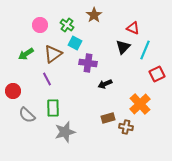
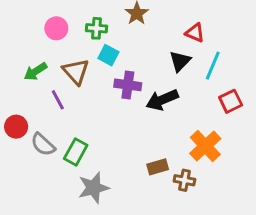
green cross: (67, 25) -> (97, 28), turned -32
brown triangle: (53, 54) -> (76, 72), turned -36
purple line: (47, 79) -> (58, 100), moved
black arrow: (105, 84) -> (162, 100), moved, size x1.5
green rectangle: (53, 108) -> (76, 152), turned 30
gray semicircle: (27, 115) -> (43, 145), moved

